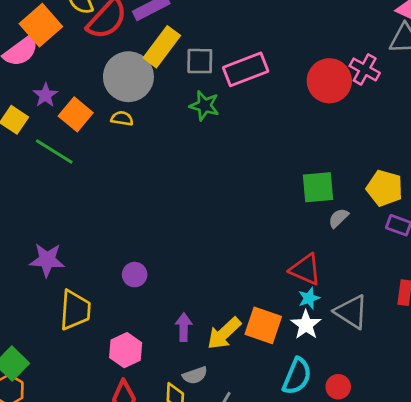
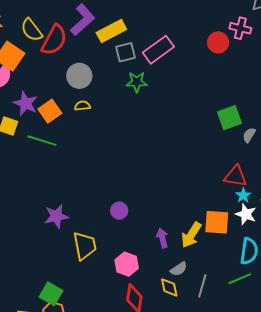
yellow rectangle: (162, 47) -> (111, 31), moved, turned 40
gray circle: (128, 77) -> (79, 76), size x0.7
red circle: (329, 81) -> (218, 42), size x0.7
purple star: (45, 95) -> (26, 103), size x1.4
orange square: (76, 114) -> (50, 111), turned 30

